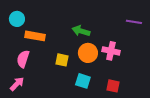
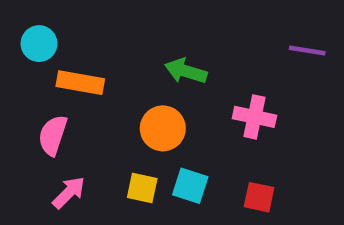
orange circle: (88, 53) -> (163, 128), moved
yellow square: (62, 60) -> (142, 188), moved
pink arrow: (17, 84) -> (69, 193), moved

